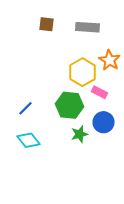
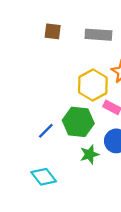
blue line: (26, 108) -> (46, 131), moved
cyan diamond: (28, 140) -> (44, 177), moved

